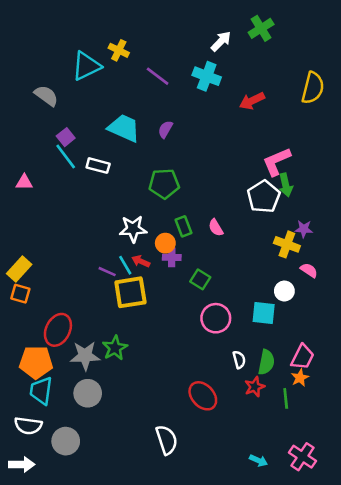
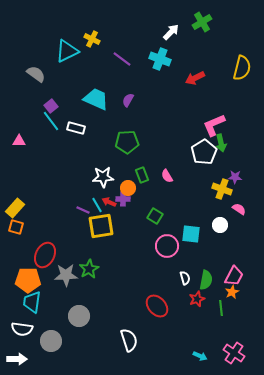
purple cross: (172, 257) -> (123, 199), moved
cyan square: (264, 313) -> (191, 234), moved
gray circle: (88, 393) -> (79, 316), moved

